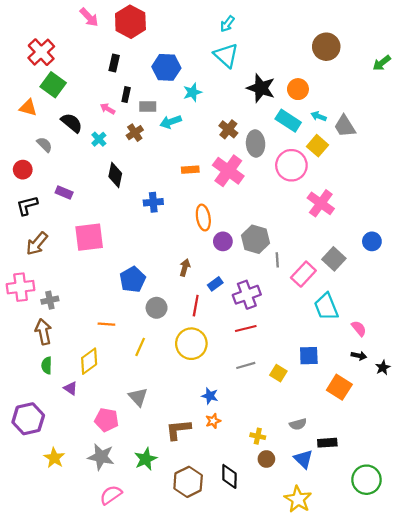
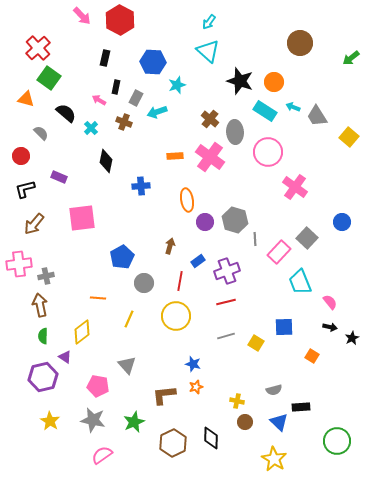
gray rectangle: (148, 107) -> (136, 98), turned -63
brown cross: (135, 133) -> (124, 122), turned -35
yellow square: (318, 146) -> (349, 137), moved
orange square: (339, 387) -> (312, 356), size x0.6
purple hexagon: (28, 419) -> (43, 377), moved

